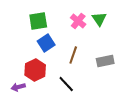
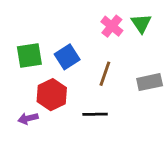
green square: (38, 21) -> (29, 55), moved
black line: (66, 84) -> (95, 114), turned -48

